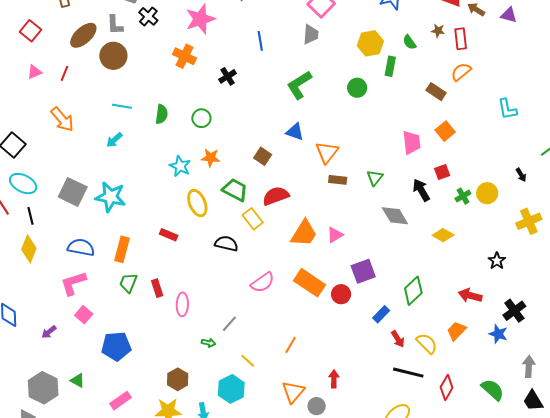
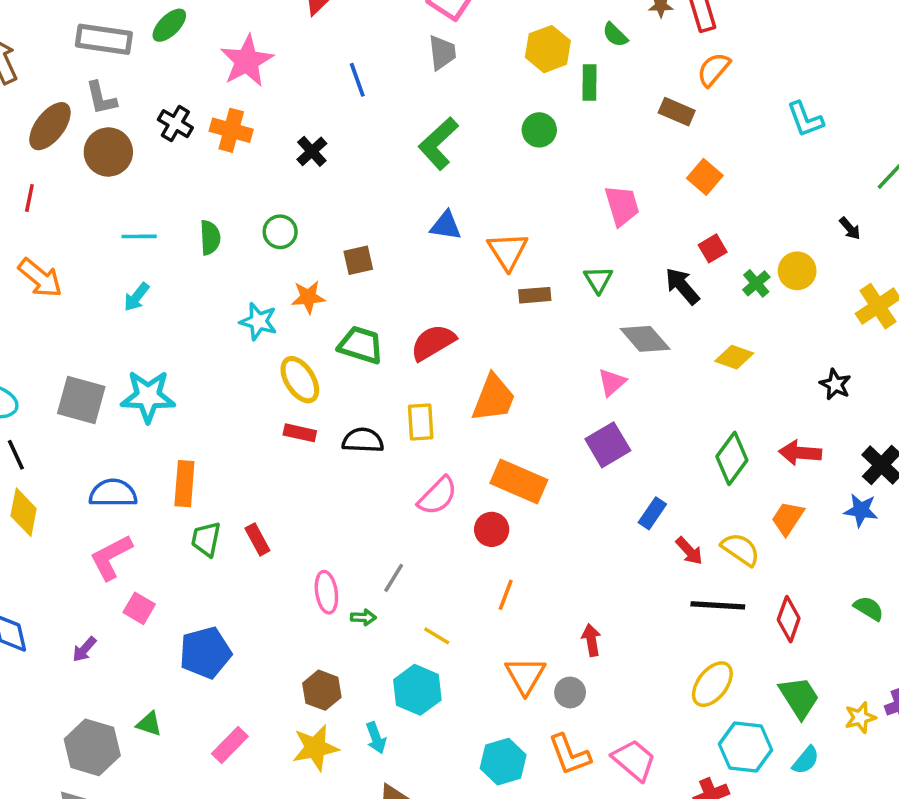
black cross: (148, 16) -> (175, 124), moved
pink trapezoid: (412, 142) -> (622, 206), moved
brown square: (263, 156) -> (358, 260), moved, turned -36
yellow rectangle: (253, 219) -> (421, 422), moved, turned 45
red rectangle: (169, 235) -> (300, 433), moved
pink triangle: (335, 235) -> (612, 382), moved
green diamond: (413, 291) -> (732, 458), moved
red circle: (341, 294) -> (492, 529), moved
pink ellipse: (182, 304) -> (326, 592), moved
green semicircle: (493, 390) -> (869, 608), size x0.7

